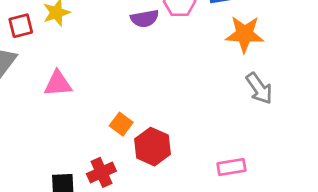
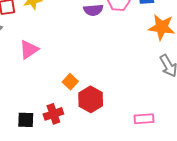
pink triangle: (58, 84) -> (29, 50), turned -35

